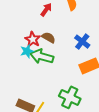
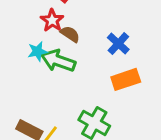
red star: (33, 39) -> (52, 20), moved

